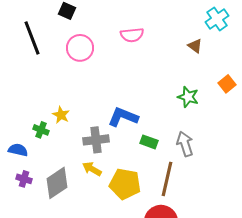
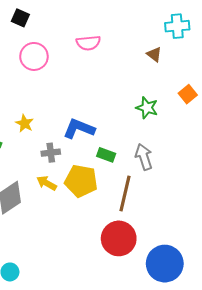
cyan cross: (217, 19) -> (177, 26), turned 30
yellow star: (61, 115) -> (25, 123), moved
gray cross: (96, 140) -> (51, 153), size x0.7
yellow pentagon: (125, 184) -> (81, 181), moved

